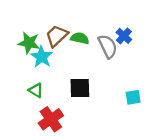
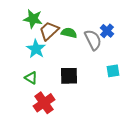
green star: (29, 43) -> (33, 19), moved
cyan square: (133, 97) -> (113, 71), moved

